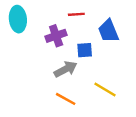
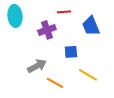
blue square: (85, 50) -> (71, 52), moved
gray arrow: (66, 69) -> (37, 66), moved

